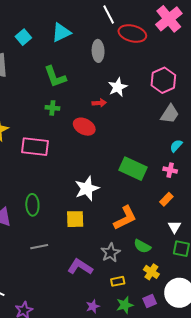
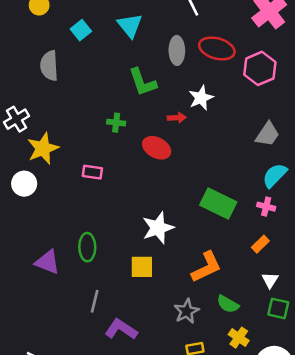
cyan triangle: (61, 32) -> (130, 25), turned -45
red ellipse: (132, 33) -> (217, 48), moved
green L-shape: (55, 77) -> (143, 82), moved
pink hexagon: (163, 80) -> (260, 68), moved
cyan semicircle: (176, 146) -> (275, 175), size x1.5
pink rectangle: (35, 147) -> (92, 172), size x0.6
gray line: (39, 247) -> (95, 301), turned -66
purple L-shape: (80, 267) -> (121, 329), moved

